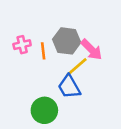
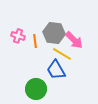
pink cross: (22, 45) -> (18, 36), turned 32
yellow line: (77, 67) -> (62, 54), turned 72

